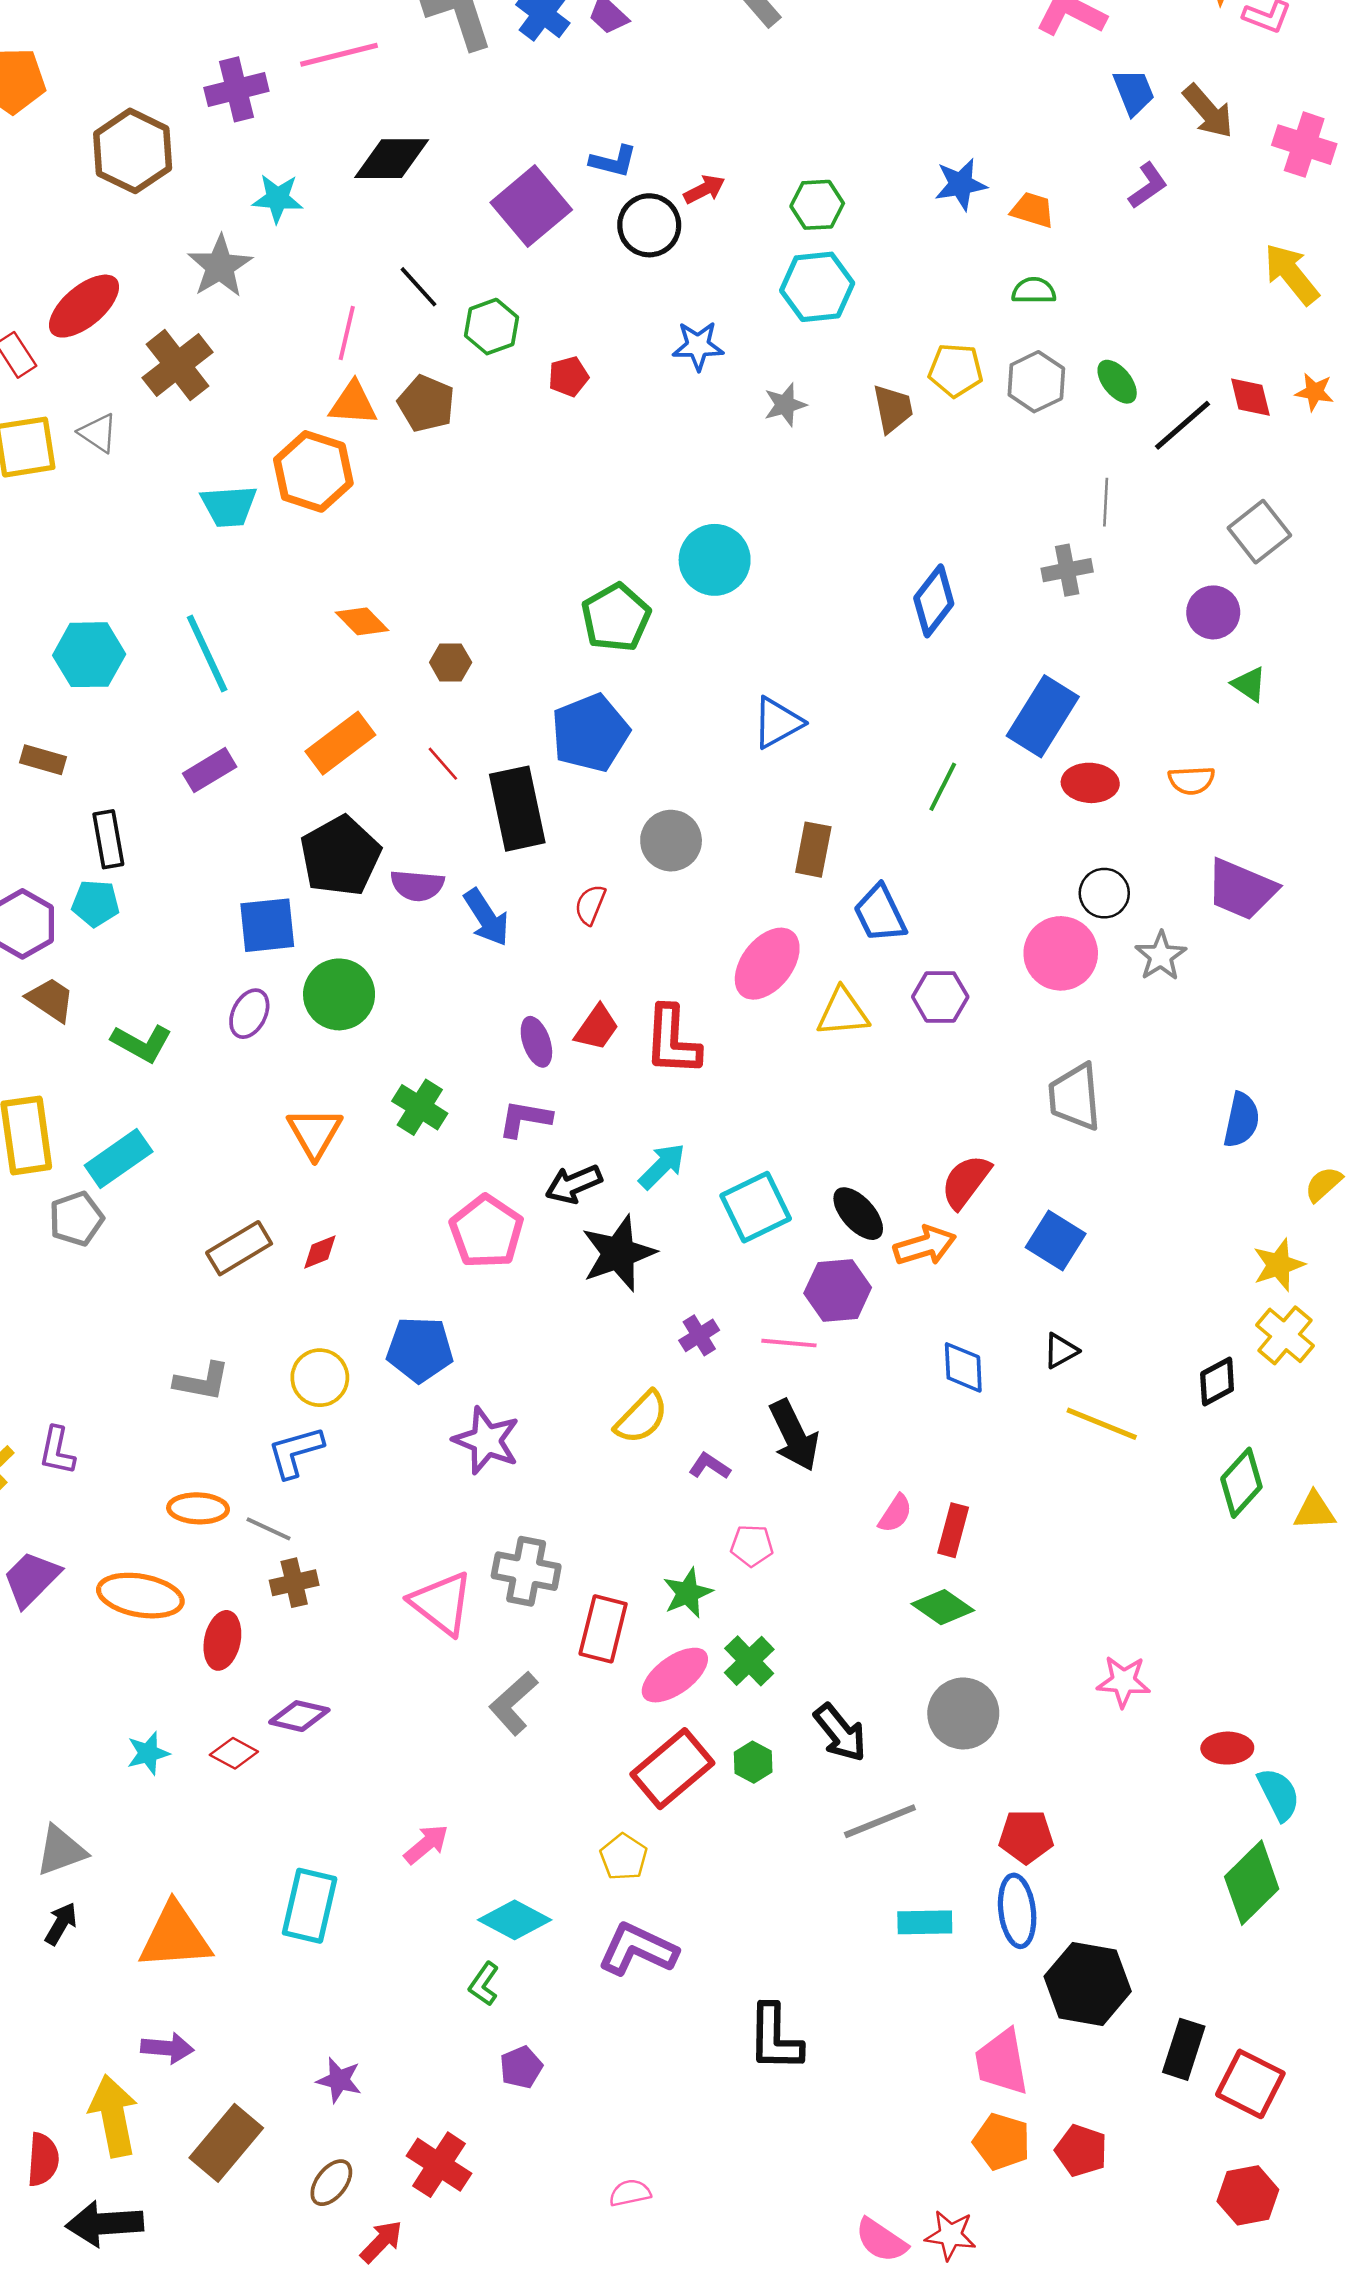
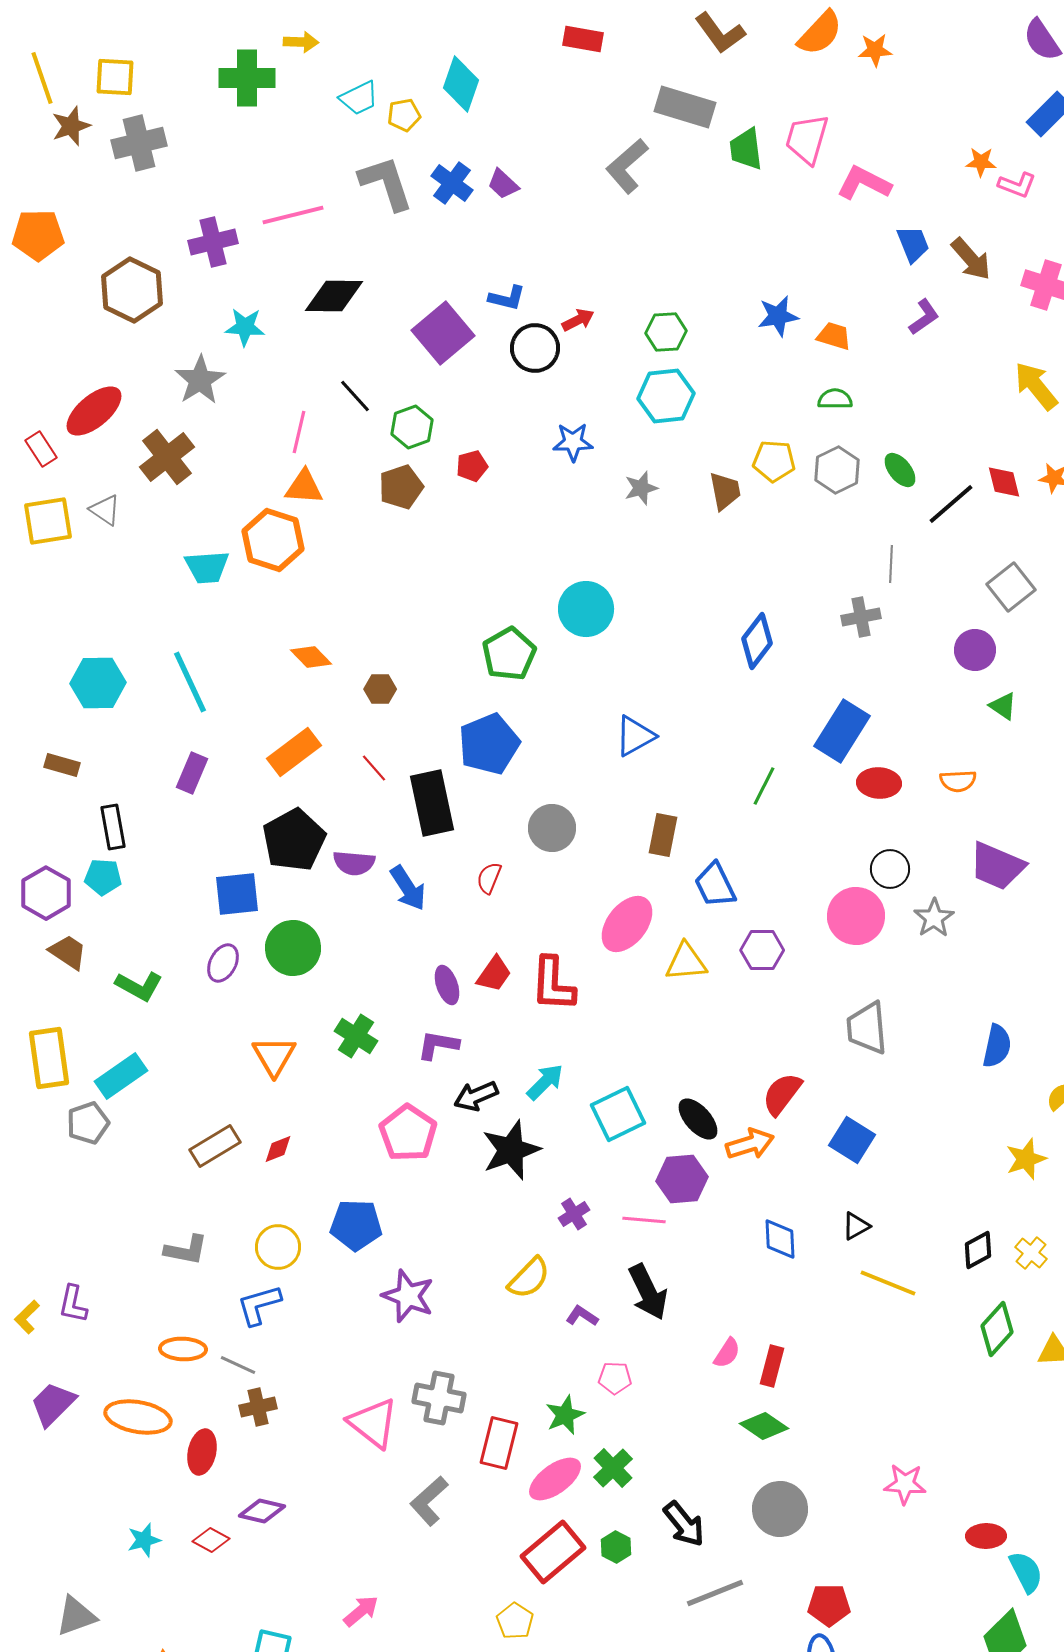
brown pentagon: (426, 403) -> (401, 487), moved, turned 30
purple rectangle: (210, 770) -> (192, 773), turned -36
yellow cross: (1285, 1335) -> (1031, 1253), moved, size x0.7

